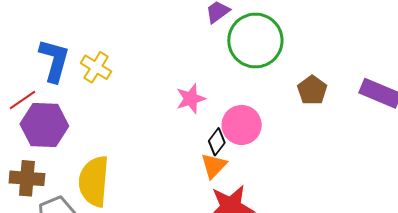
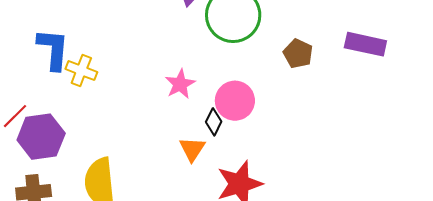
blue L-shape: (54, 60) -> (53, 49), moved
orange triangle: (214, 166) -> (192, 149), moved

